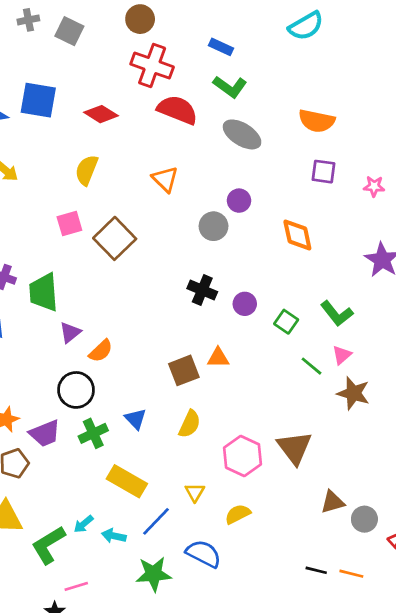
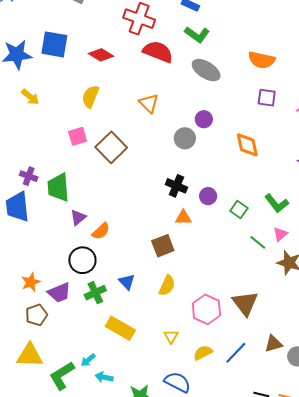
orange triangle: (218, 358) -> (183, 218), moved
blue line: (156, 521) -> (236, 353), moved
cyan arrow: (114, 536) -> (104, 377), moved

